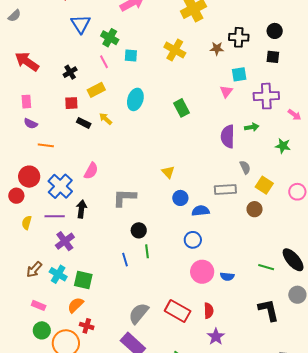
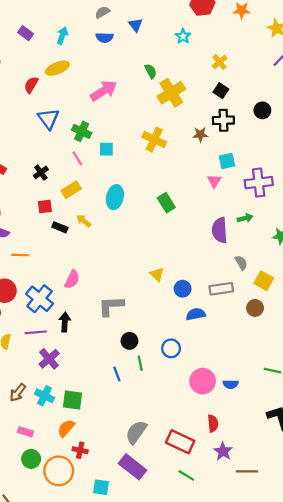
black square: (273, 57) -> (221, 91), moved, turned 32
blue circle: (180, 198) -> (183, 289), moved
blue circle: (193, 240) -> (171, 348), moved
red rectangle: (178, 311) -> (180, 442), moved

